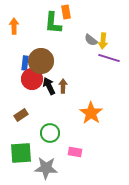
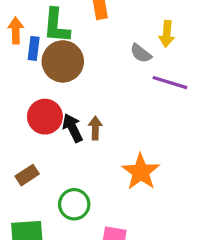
green L-shape: (53, 23) -> (56, 26), moved
yellow arrow: (103, 41) -> (167, 34), moved
brown circle: (41, 61) -> (63, 61), moved
blue rectangle: (25, 63) -> (34, 48), moved

